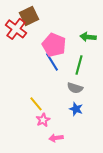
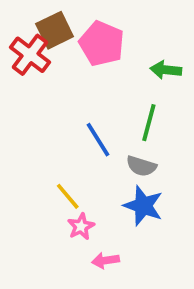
pink pentagon: (54, 45) -> (102, 43), moved
blue line: (52, 62) -> (98, 140), moved
blue star: (76, 109) -> (143, 206), size x1.5

